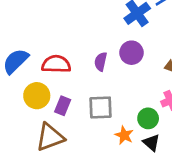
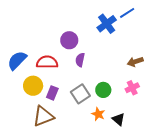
purple circle: (131, 53) -> (69, 40), moved
gray square: (101, 107) -> (80, 94), turned -30
green circle: (148, 118) -> (103, 90), moved

